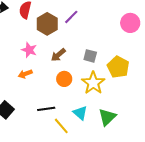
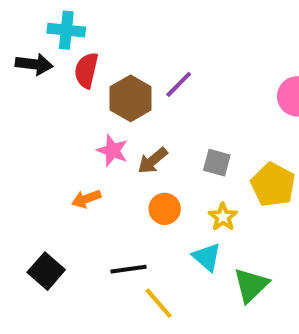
pink star: (29, 50) -> (112, 151), moved
yellow star: (93, 83) -> (223, 217), size x0.6
cyan triangle: (80, 113) -> (207, 257), moved

